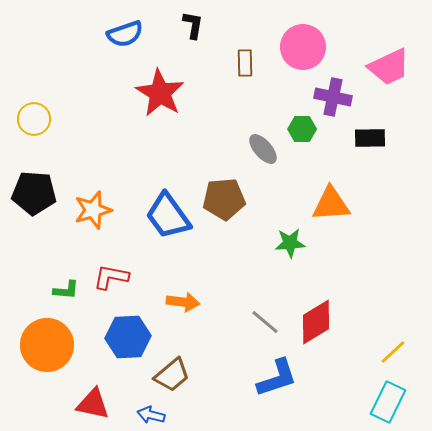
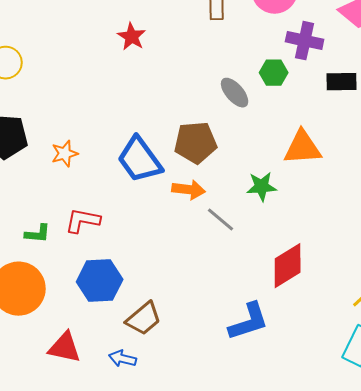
red star: (160, 93) -> (132, 37), size x0.6
orange star: (93, 210) -> (65, 154), size x0.7
orange arrow: (183, 302) -> (189, 190), moved
gray line: (265, 322) -> (221, 220), moved

